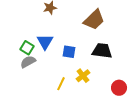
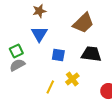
blue triangle: (45, 42) -> (39, 34), moved
green square: (27, 48) -> (16, 51), turned 32

